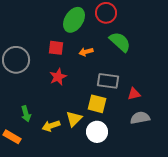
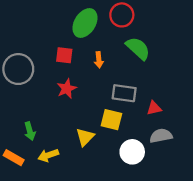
orange arrow: (86, 52) -> (99, 60), turned -80
yellow arrow: (51, 126) -> (48, 155), moved
white circle: (97, 132) -> (132, 152), moved

